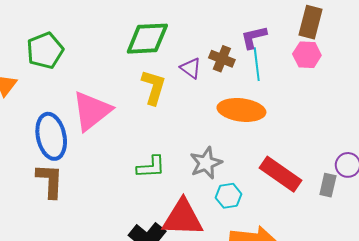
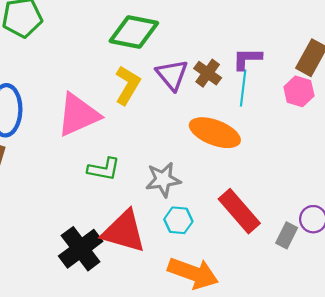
purple triangle: (191, 68) -> (172, 75), size x1.4
pink triangle: (92, 111) -> (78, 115), moved

